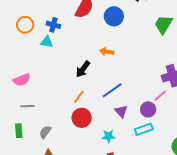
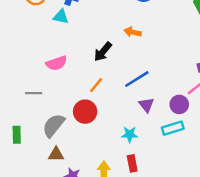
pink semicircle: (22, 80) -> (56, 63), moved
red circle: (82, 118) -> (85, 112), moved
green rectangle: (19, 131) -> (17, 135), moved
gray semicircle: (45, 132) -> (53, 125), size x1.5

